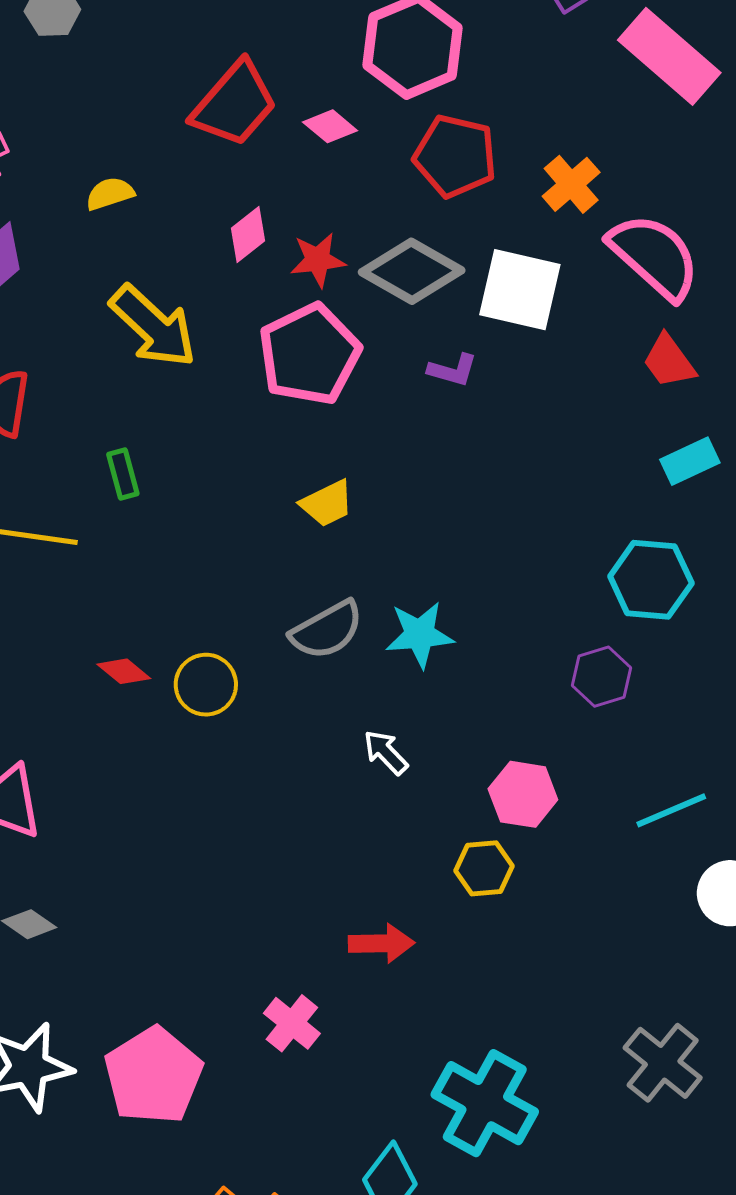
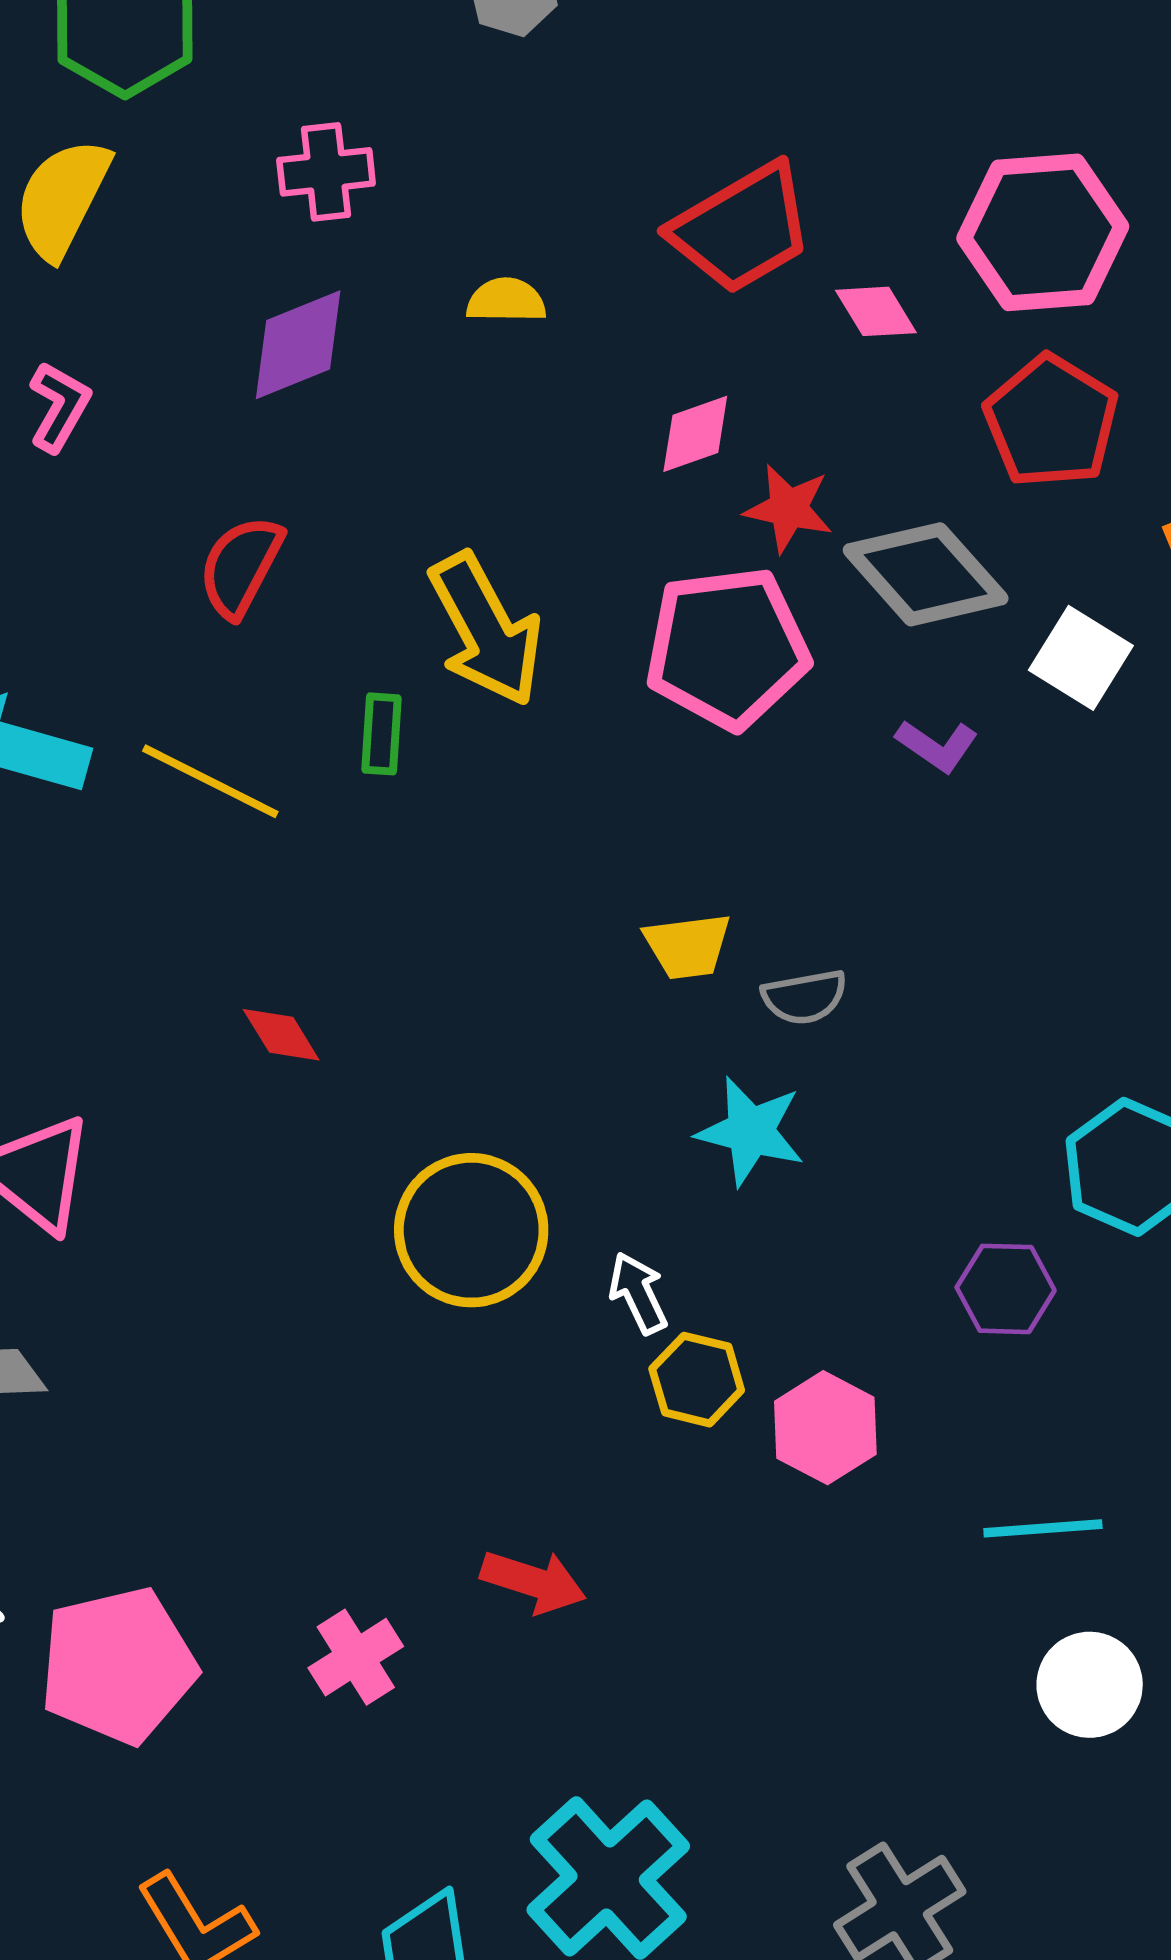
white square: (520, 290) -> (1081, 658), size x0.7
yellow arrow: (153, 326) -> (486, 630), moved
yellow trapezoid: (327, 503) -> (688, 946), moved
gray semicircle: (327, 630) -> (804, 997), moved, size x0.7
yellow circle: (206, 685) -> (471, 1230), moved, size x1.5
yellow hexagon: (484, 868) -> (697, 1380), moved

